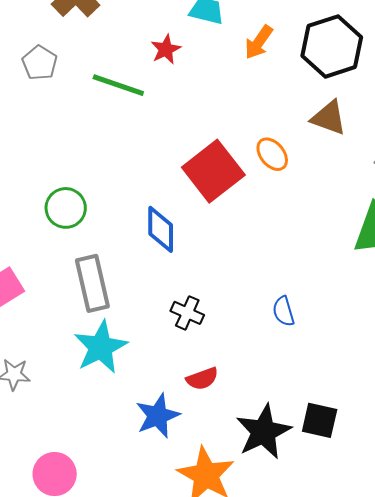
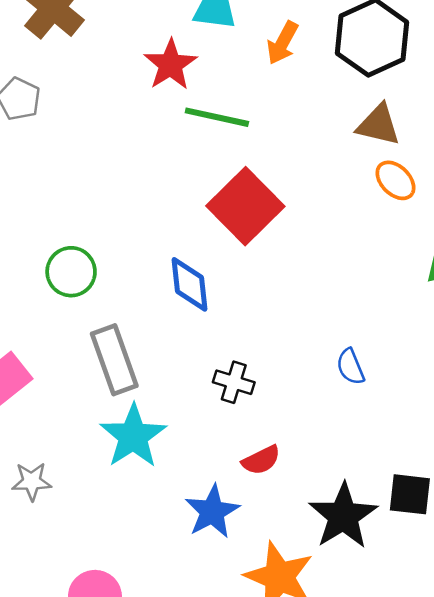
red star: (166, 49) -> (170, 65), size x1.4
green line: (118, 85) -> (217, 117), moved
orange ellipse: (272, 154) -> (395, 180), moved

